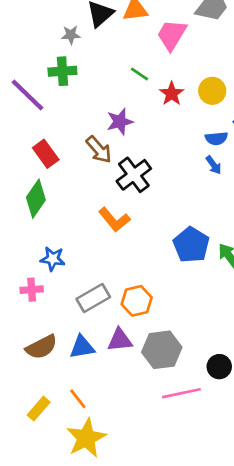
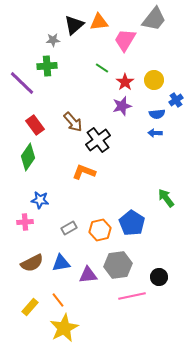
purple star: (120, 122) -> (122, 106), moved
blue arrow: (214, 165) -> (155, 133), turned 128
orange L-shape: (114, 220) -> (84, 172), turned 150
blue pentagon: (191, 245) -> (132, 223), moved
gray rectangle: (93, 298) -> (69, 228), size x0.7
purple triangle: (120, 340) -> (88, 275), moved

